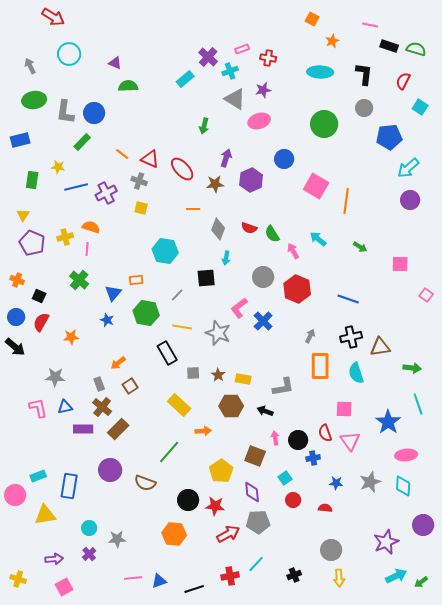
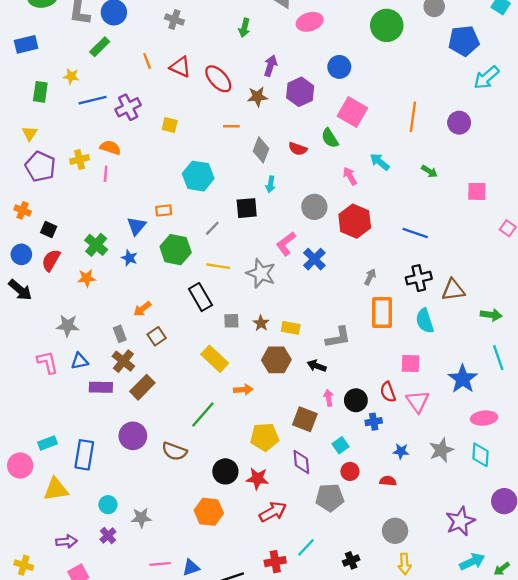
orange line: (122, 154) -> (147, 61), turned 32
gray cross: (139, 181) -> (174, 19), moved
pink square: (316, 186) -> (352, 112), moved
purple circle: (410, 200) -> (459, 123), moved
green semicircle: (272, 234) -> (330, 138), moved
green cross: (79, 280) -> (96, 245), moved
yellow pentagon: (221, 471) -> (265, 437), turned 30
gray pentagon: (258, 522) -> (330, 498), moved

